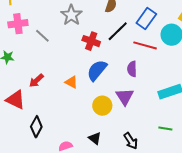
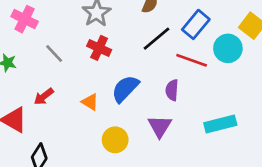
pink cross: (18, 24) -> (25, 19), turned 30
gray line: (42, 36) -> (54, 53), moved
red cross: (91, 41) -> (99, 48), moved
yellow circle: (102, 106) -> (115, 140), moved

